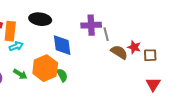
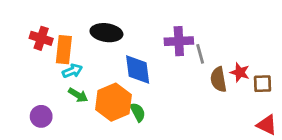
brown semicircle: (119, 52) -> (219, 79), turned -132
green arrow: (20, 74) -> (78, 95), moved
red triangle: (153, 84) -> (267, 125), turned -35

